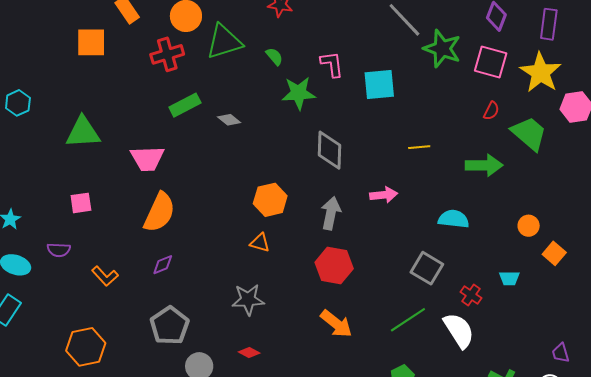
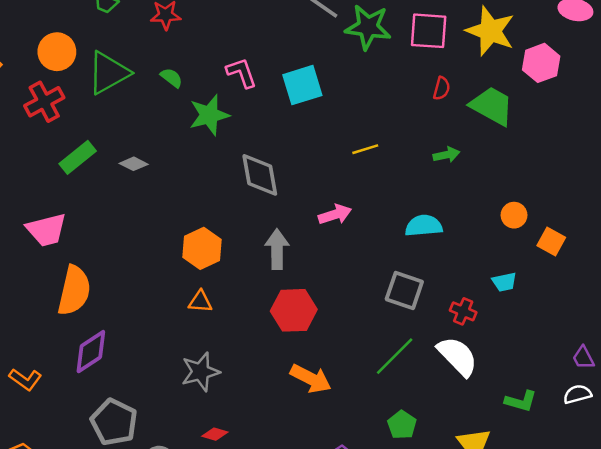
green arrow: (484, 165) -> (446, 155), size x0.6
purple diamond: (163, 265) -> (91, 352), size x1.6

